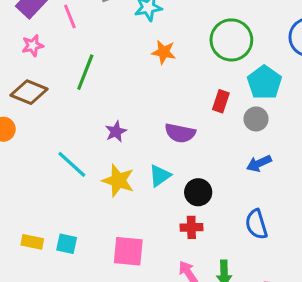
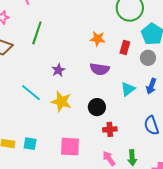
orange star: (164, 52) -> (98, 39), moved
blue arrow: (259, 163) -> (151, 86), turned -42
cyan triangle: (160, 176) -> (128, 89), moved
black circle: (198, 192) -> (97, 107), moved

